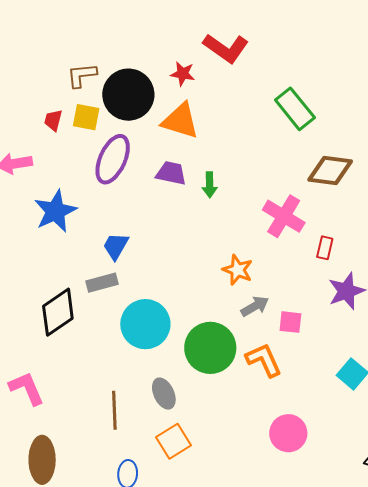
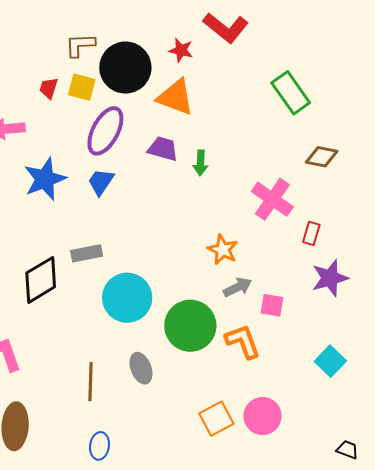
brown diamond: (330, 171) -> (322, 157), size x0.7
blue trapezoid: (116, 246) -> (101, 182), moved
orange square: (174, 441) -> (216, 419), moved

